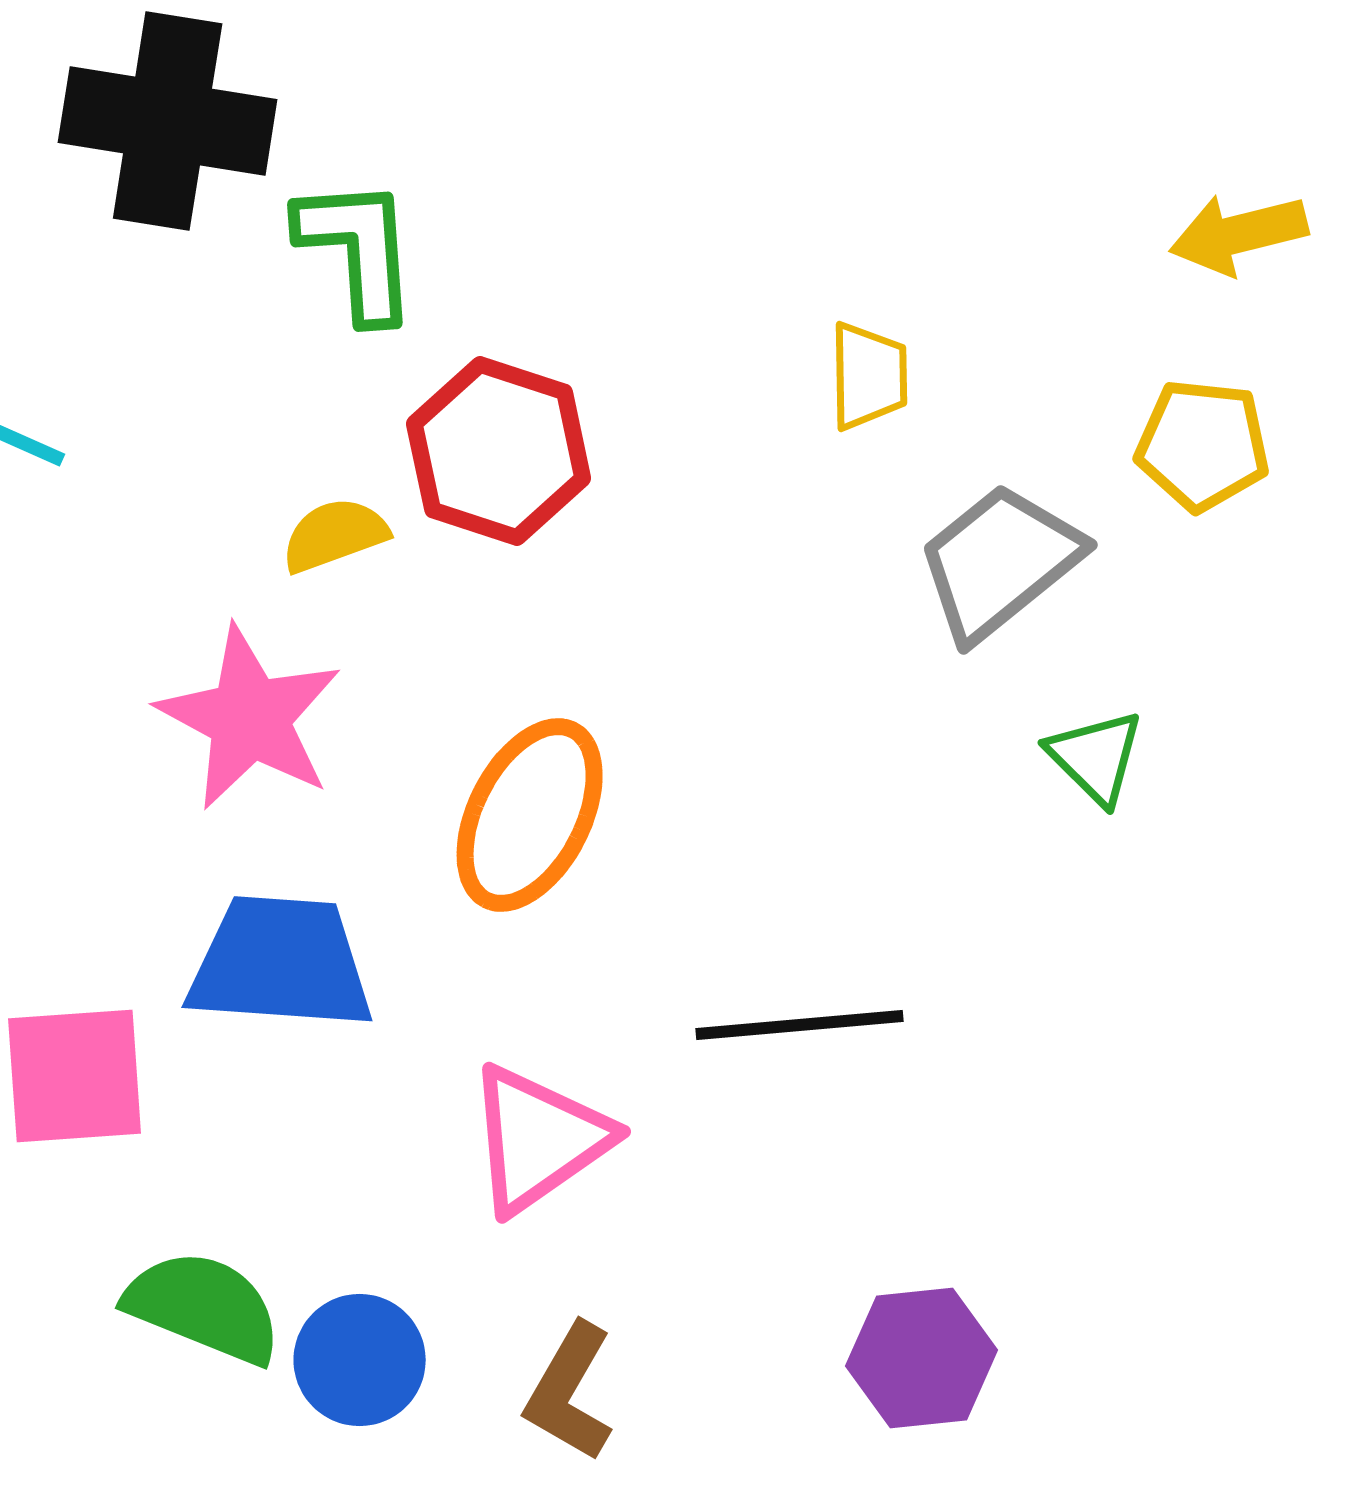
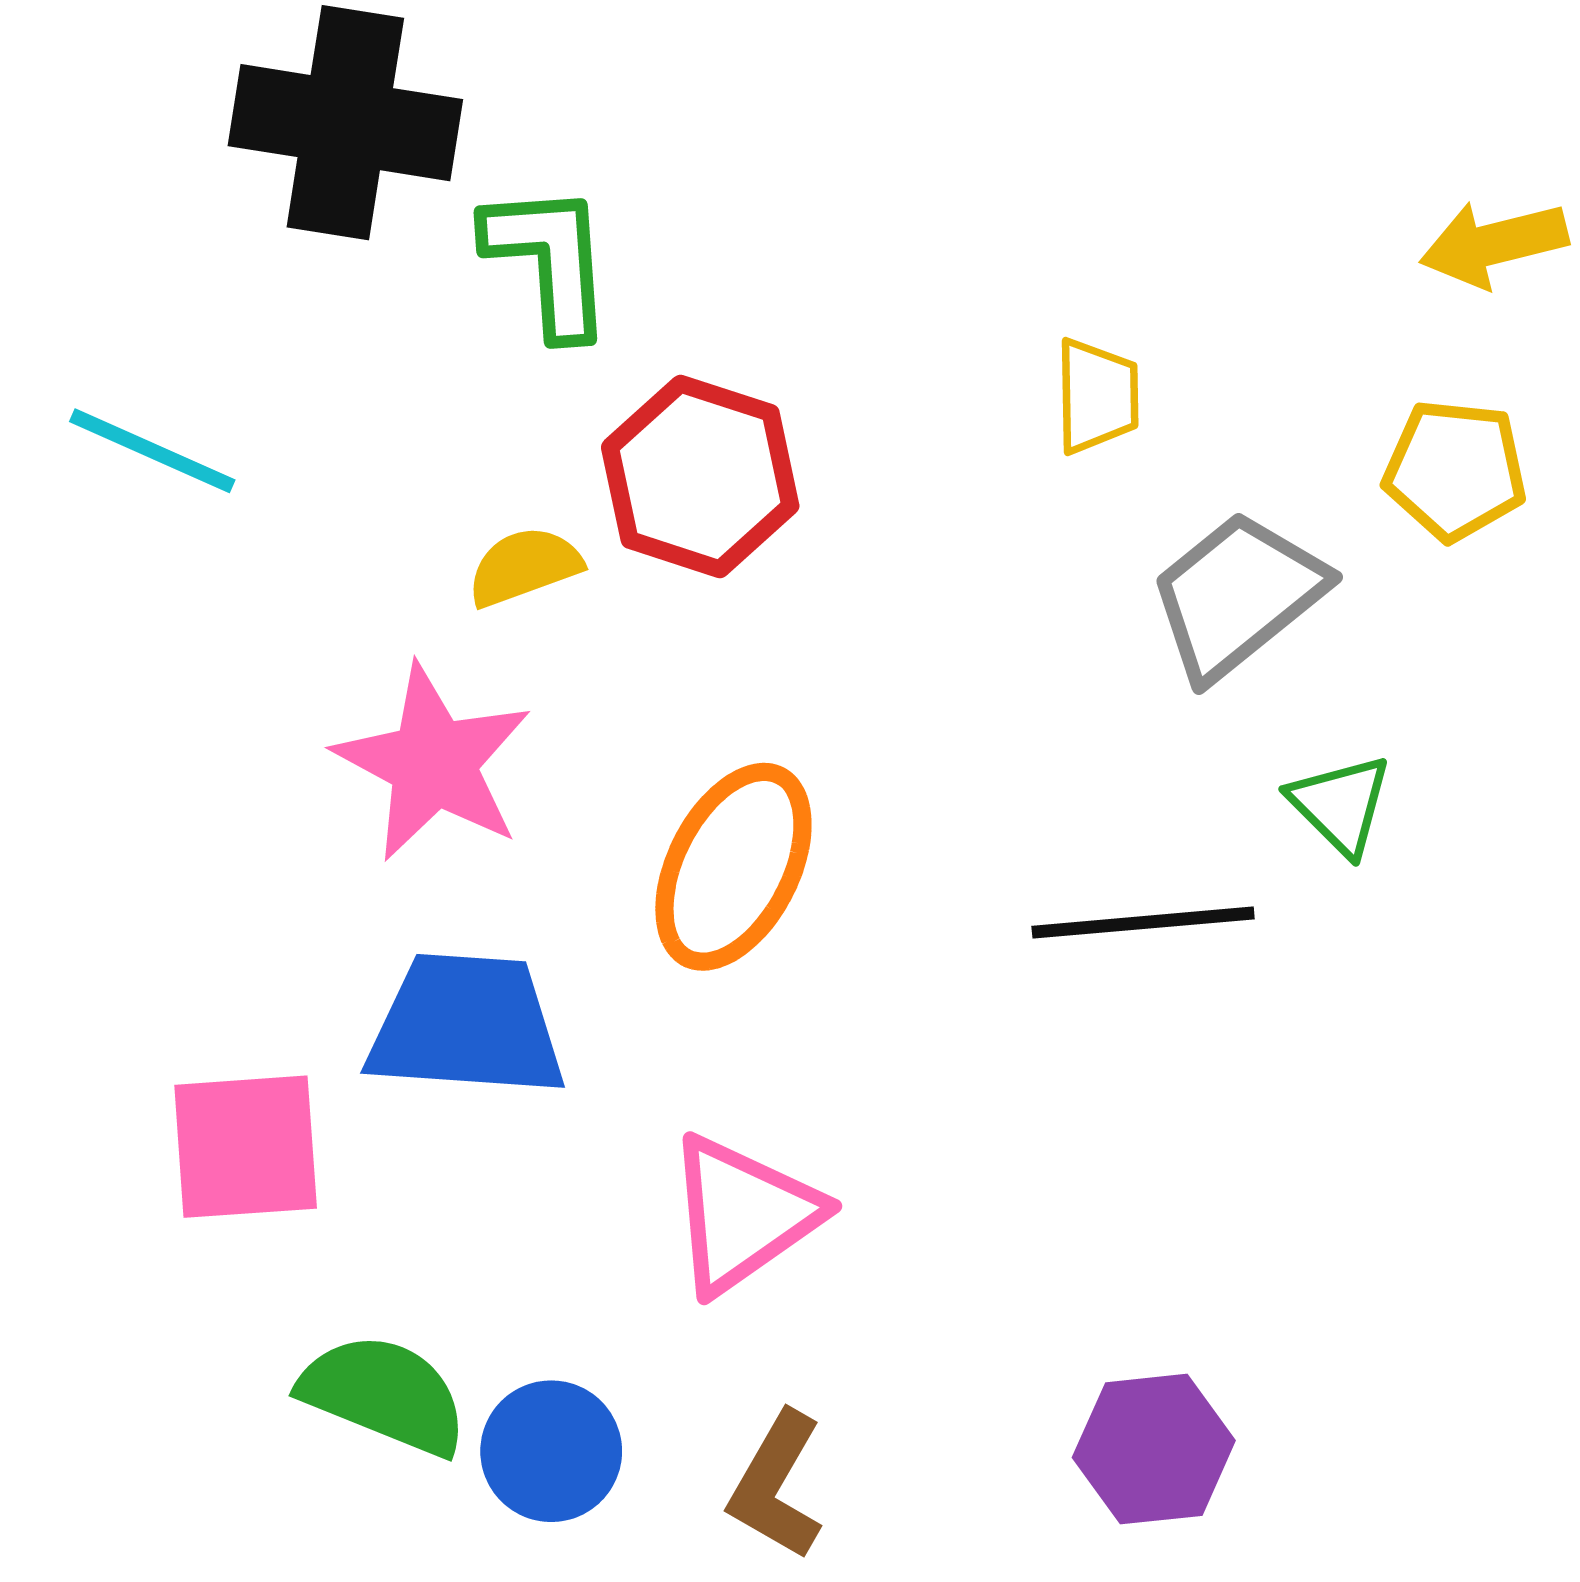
black line: (800, 1025) -> (1143, 923), moved

